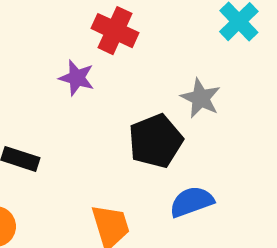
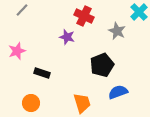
gray star: (201, 98) -> (117, 31), moved

